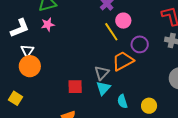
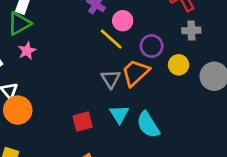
gray triangle: (102, 73) -> (111, 79), moved
cyan semicircle: (122, 101) -> (148, 125), size x1.5
yellow circle: (149, 106) -> (179, 65), moved

